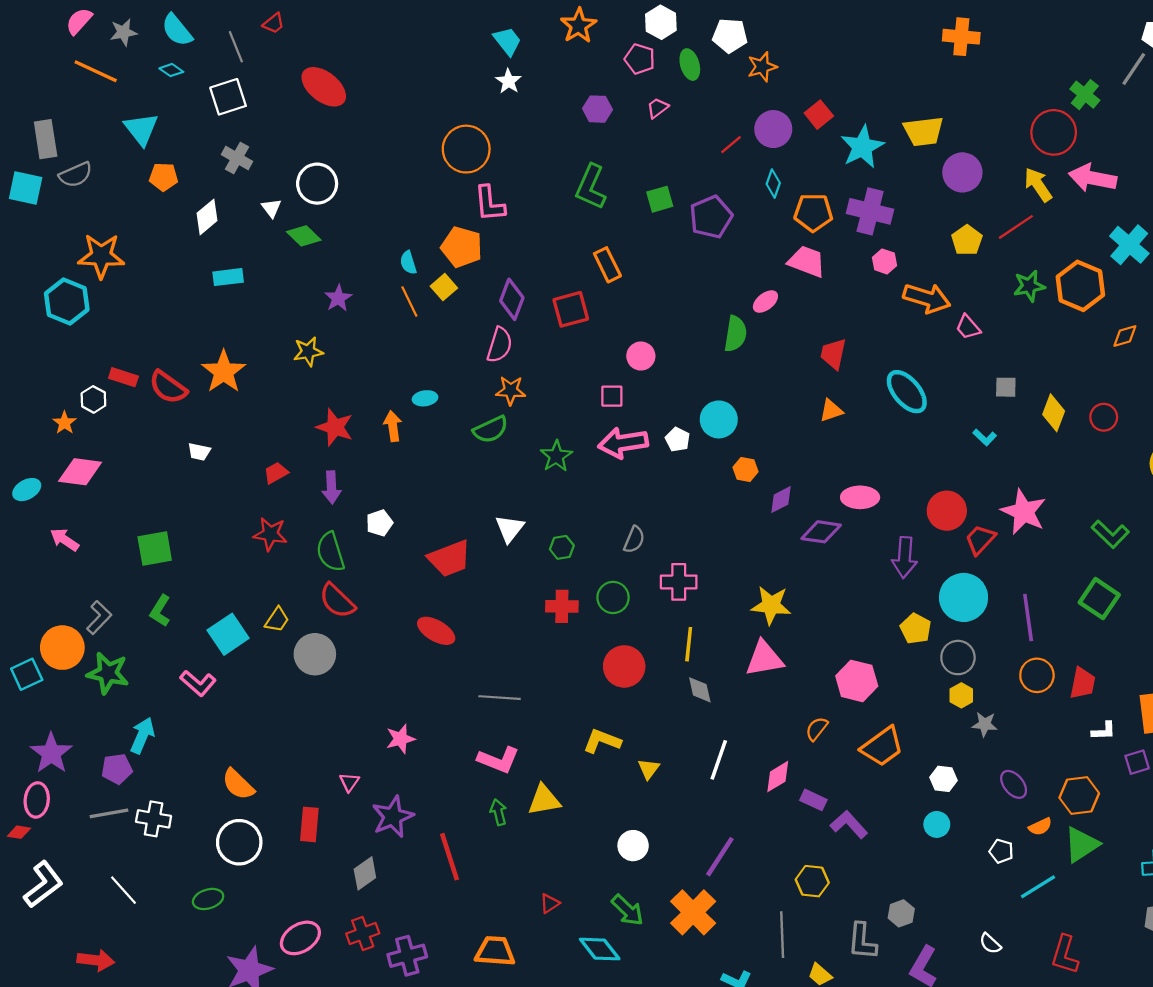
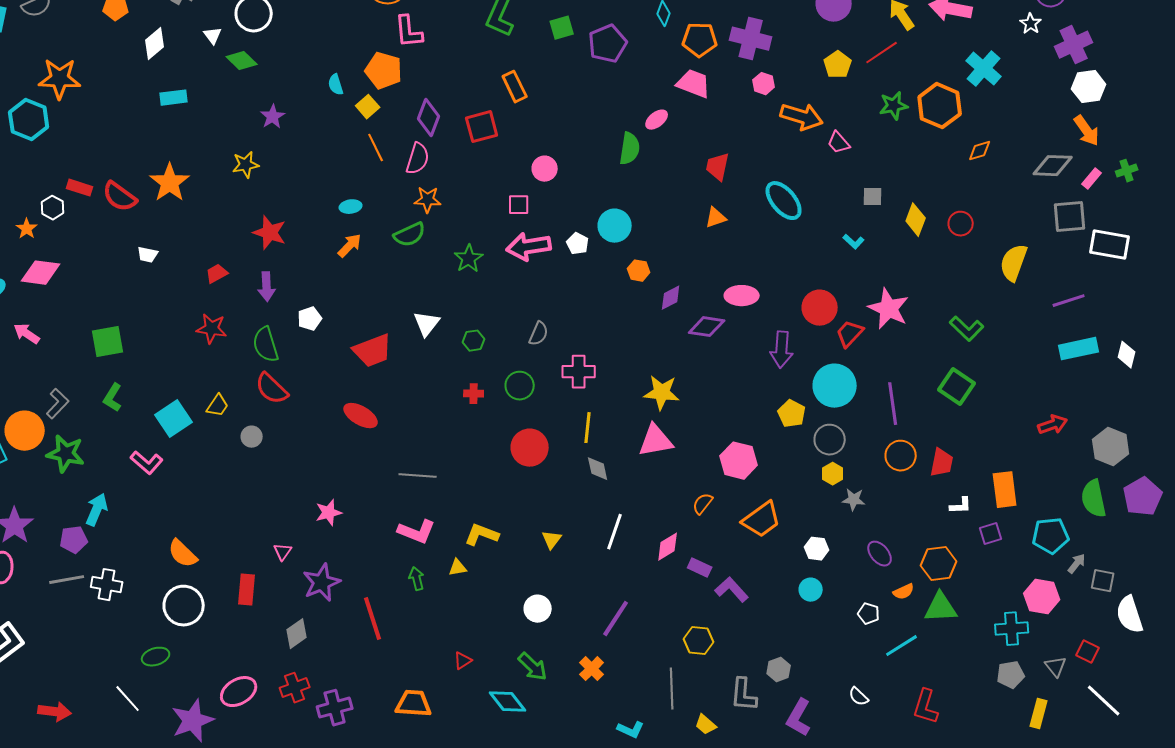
orange line: (409, 302) -> (376, 148), moved
orange arrow: (393, 426) -> (350, 246), moved, turned 52
red cross: (562, 606) -> (474, 394), size x0.7
gray circle: (315, 654) -> (252, 437), size x0.6
yellow L-shape: (602, 741) -> (482, 535), moved
yellow triangle: (544, 800) -> (458, 568), size x0.6
green triangle: (1081, 844) -> (941, 608), turned 30
white line: (123, 890) -> (128, 699), moved
orange cross: (693, 912) -> (592, 669), size x0.6

